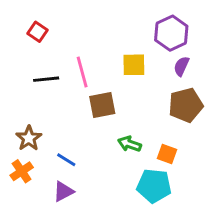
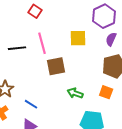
red square: (37, 32) -> (35, 11), moved
orange square: (167, 154) -> (106, 92), moved

